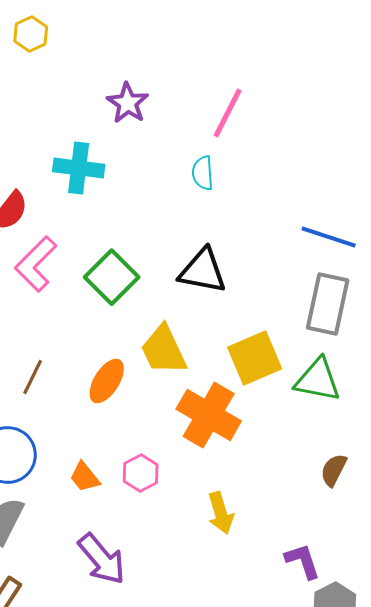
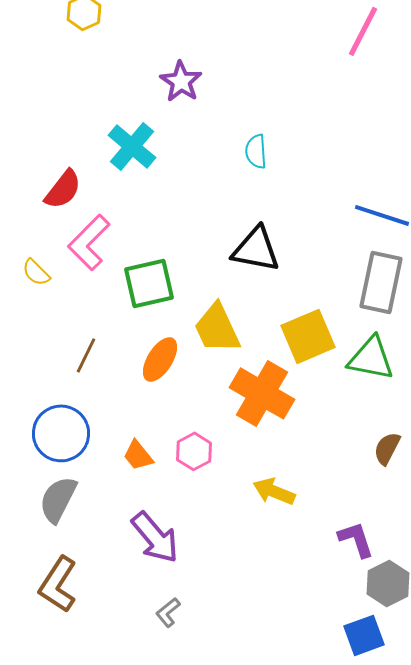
pink line: (228, 113) -> (363, 31), moved
cyan cross: (79, 168) -> (132, 146), turned 33
green square: (112, 277) -> (149, 283), moved, turned 32
yellow arrow: (221, 513) -> (274, 491), turned 129

